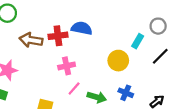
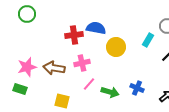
brown arrow: (31, 40) -> (54, 68), moved
yellow circle: (118, 61) -> (116, 47), moved

